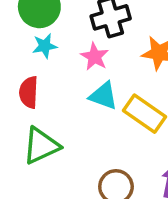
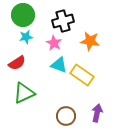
red semicircle: (29, 92) -> (17, 63), turned -126

